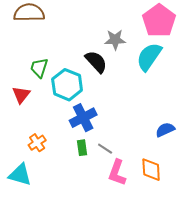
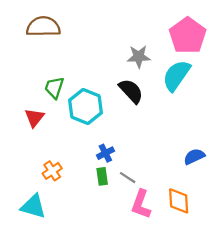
black semicircle: (96, 62) -> (131, 91), moved
blue cross: (83, 118) -> (105, 153), moved, size x0.6

